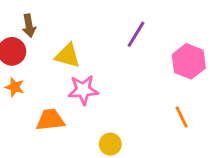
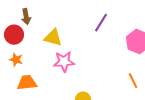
orange trapezoid: (50, 120) -> (27, 83), moved

